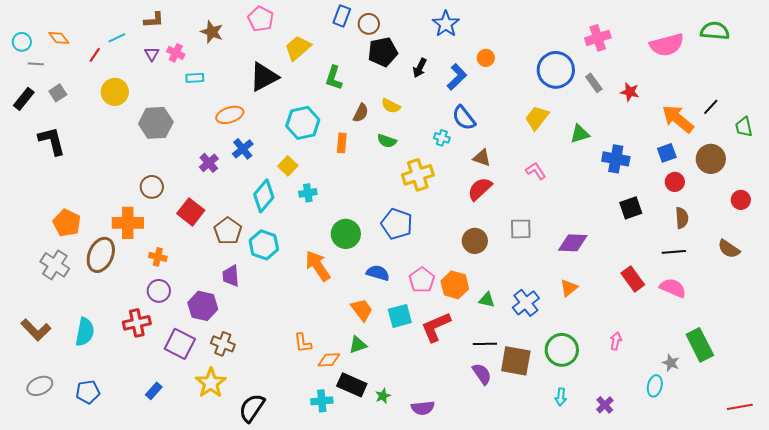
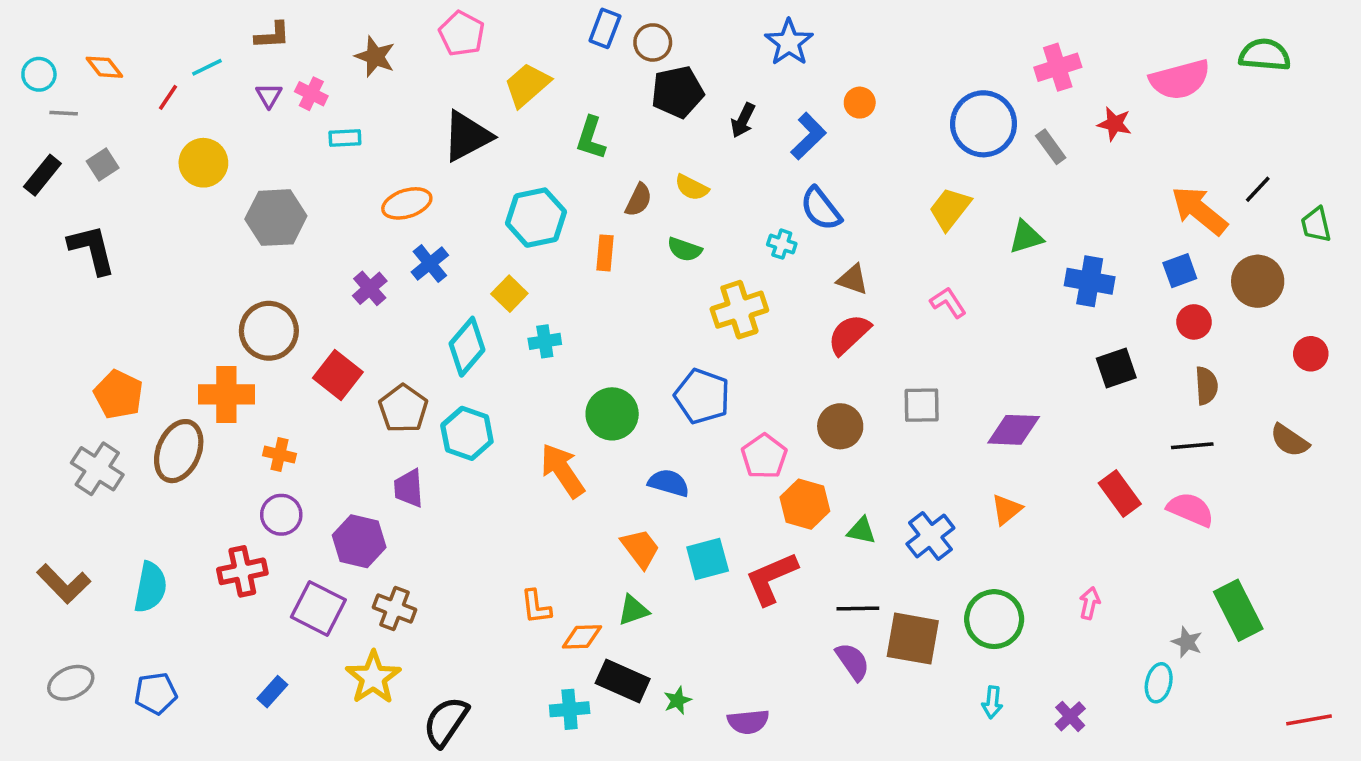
red star: (630, 92) -> (1114, 124), moved
brown circle: (152, 187) -> (269, 331), size x1.4
pink pentagon: (422, 280) -> (764, 456), moved

